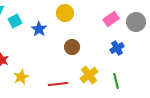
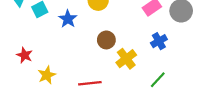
yellow cross: (89, 75) -> (126, 59), moved
green line: (116, 81) -> (158, 80), turned 56

